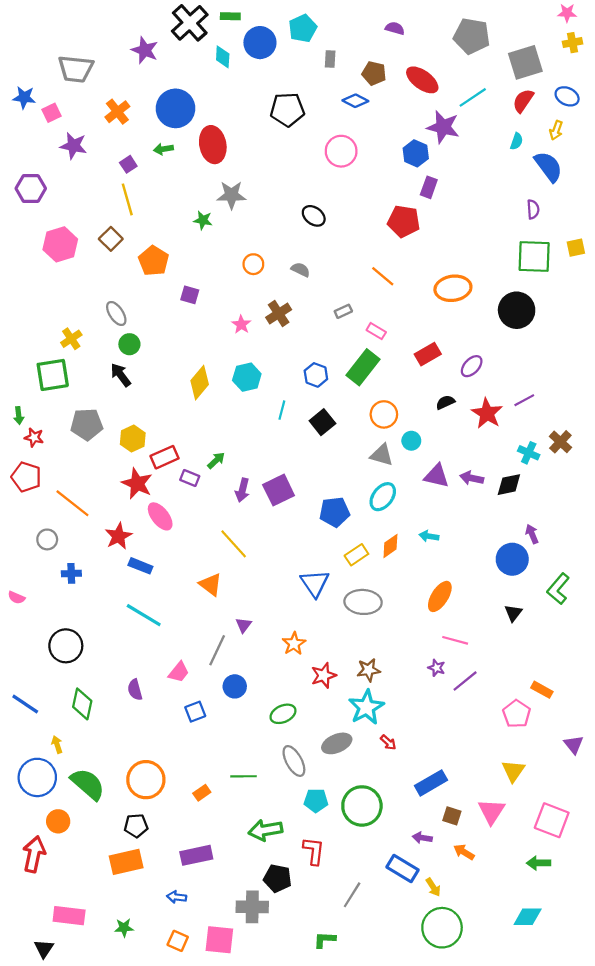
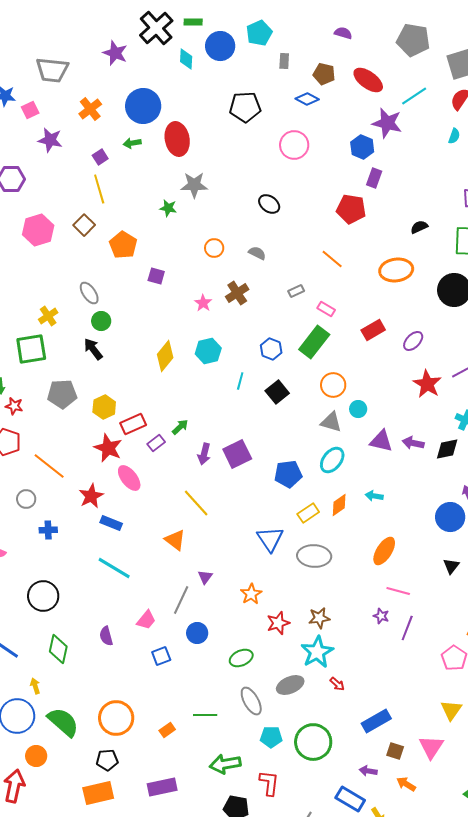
black semicircle: (445, 402) -> (419, 227), moved
purple rectangle: (190, 478) -> (156, 443), turned -60
purple line: (465, 681) -> (407, 628), turned -30

